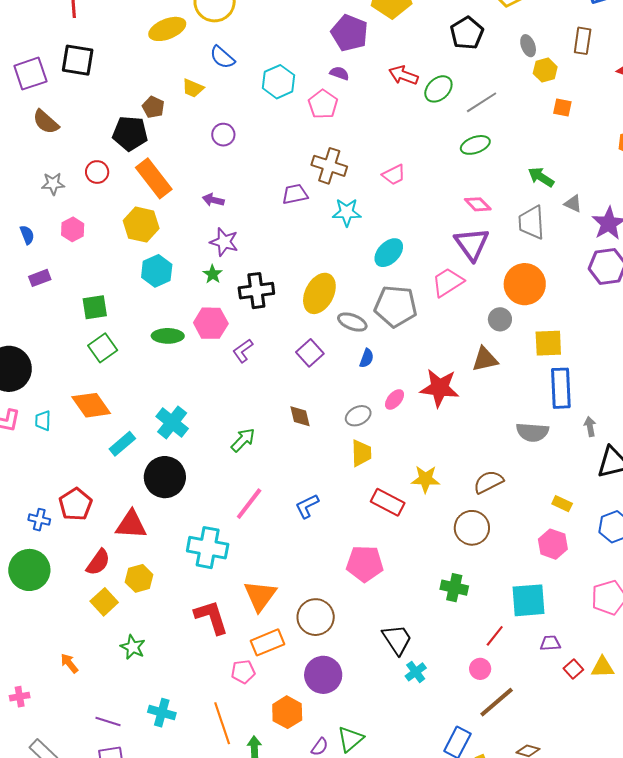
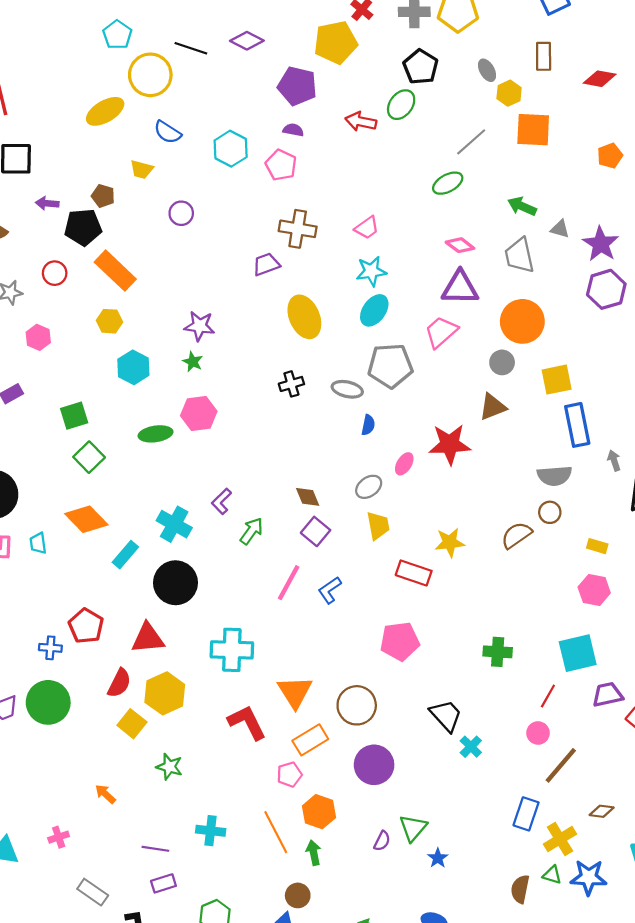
green ellipse: (438, 89) -> (401, 105), moved
gray line: (482, 102) -> (471, 142), moved
orange square: (562, 108) -> (533, 130), size x1.8
purple arrow: (213, 200) -> (47, 203), moved
cyan star: (347, 212) -> (371, 271), moved
yellow hexagon: (141, 225) -> (110, 321), size x0.7
purple triangle: (472, 244) -> (460, 288), turned -45
black cross: (256, 291) -> (291, 384), moved, size x0.7
yellow ellipse: (319, 293) -> (304, 317), moved, turned -42
purple L-shape: (243, 351) -> (222, 501), moved
purple square: (310, 353) -> (316, 531), moved
pink line: (249, 504) -> (289, 583), moved
brown circle: (472, 528) -> (550, 512), moved, size x0.6
yellow hexagon: (139, 578) -> (165, 693), size x1.4
purple trapezoid: (550, 643) -> (608, 695), size x1.4
orange hexagon: (287, 712) -> (319, 812), moved

